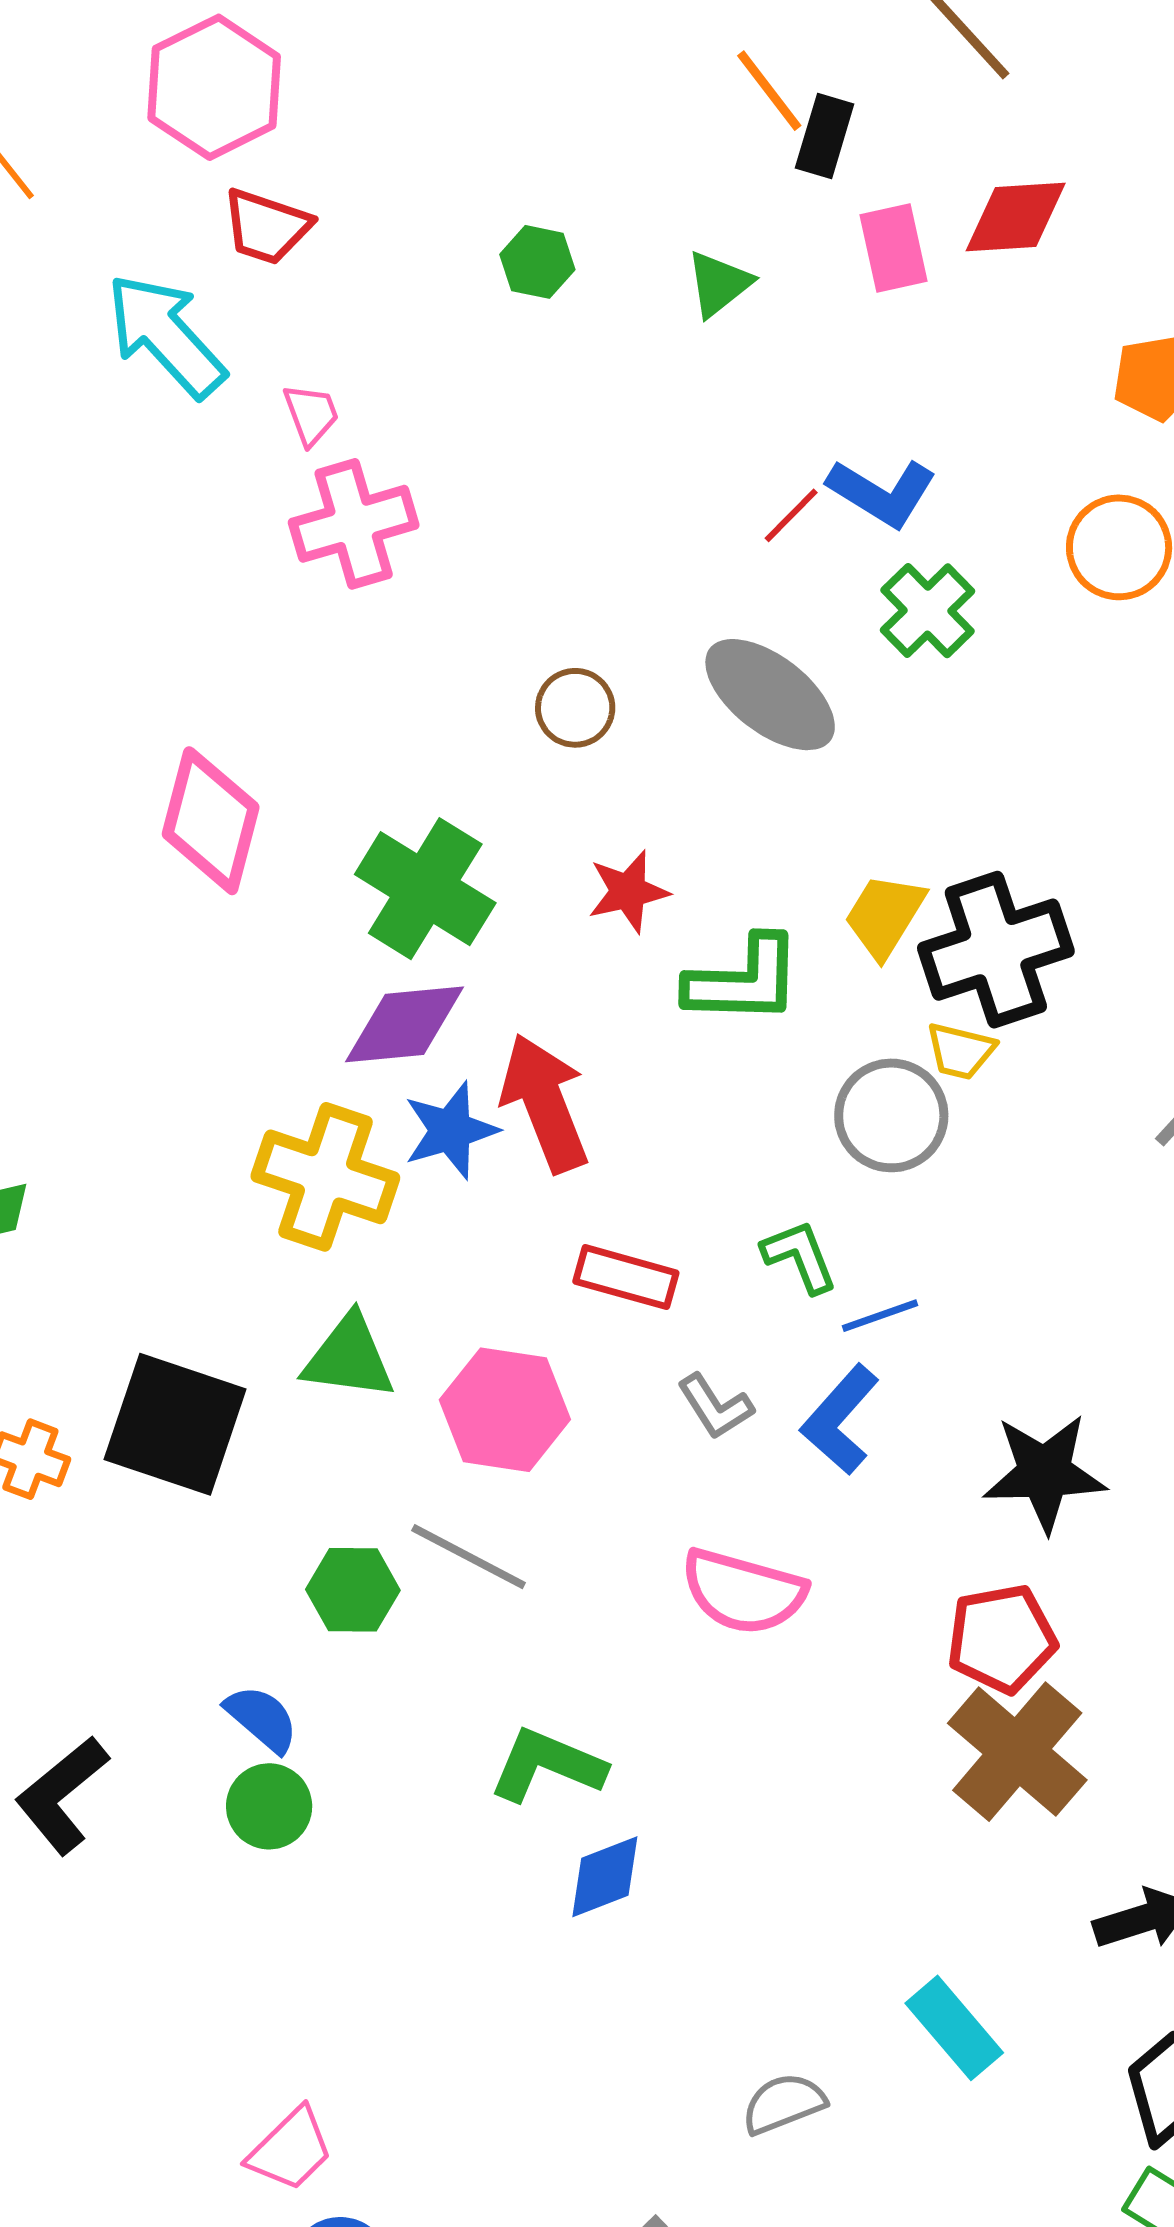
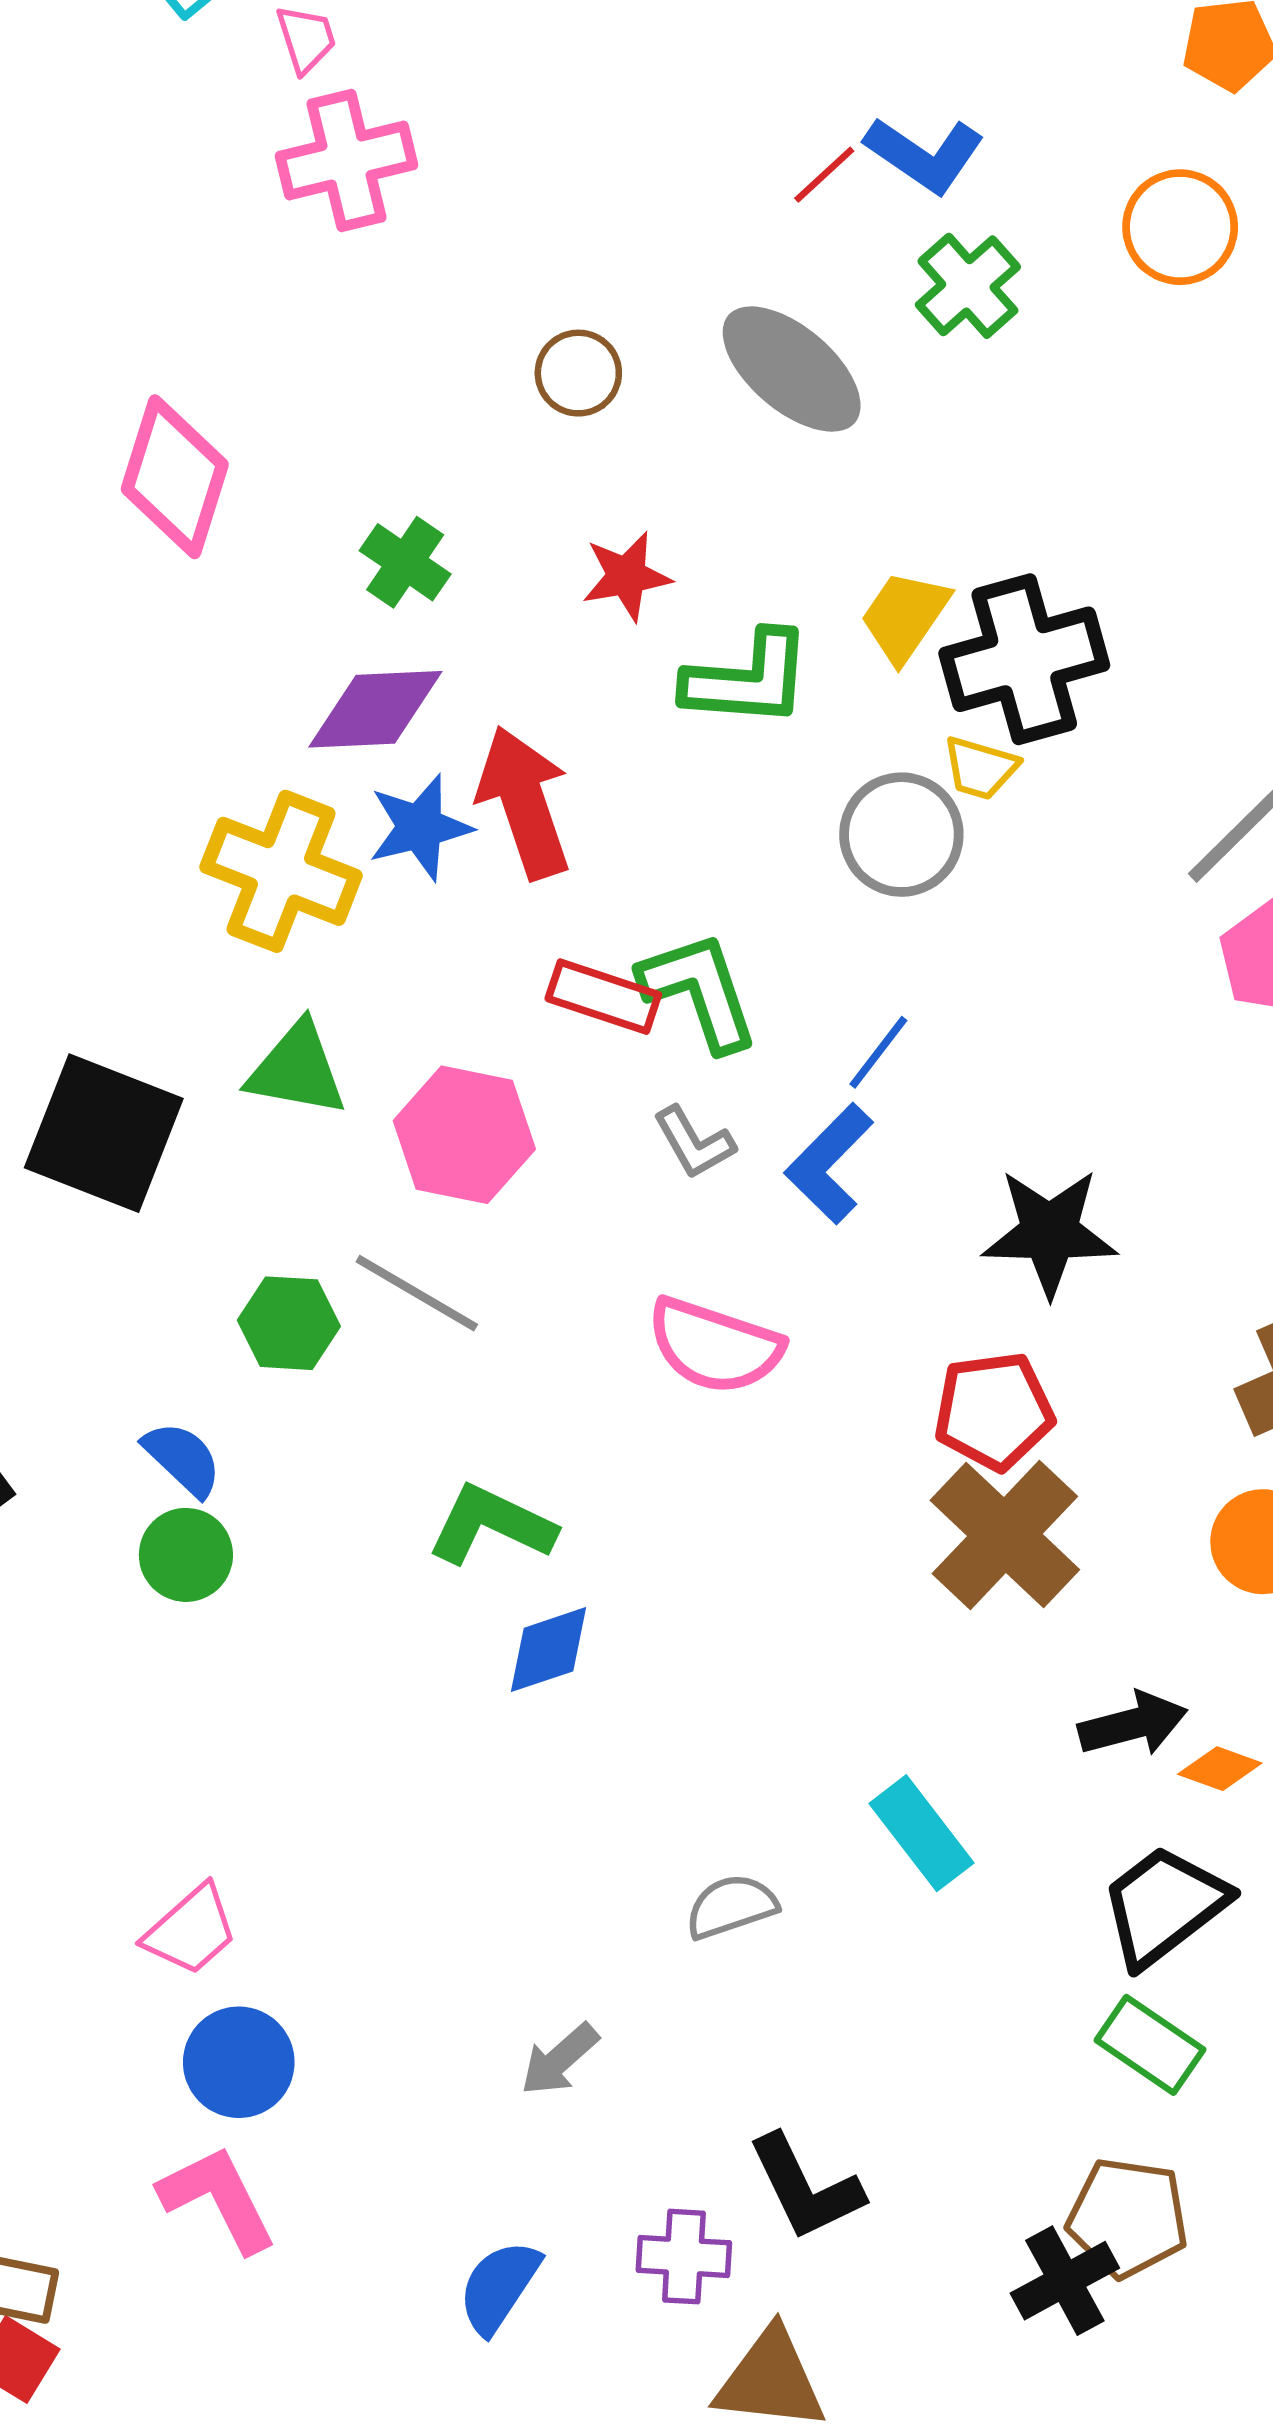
green cross: (425, 889) -> (405, 562), size x0.6
green L-shape: (800, 1256) -> (699, 991), moved, size x1.5
blue line: (880, 1316) -> (878, 1052), turned -36

